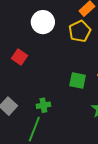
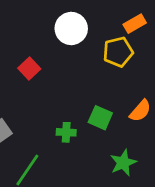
green cross: (43, 105) -> (66, 132), moved

